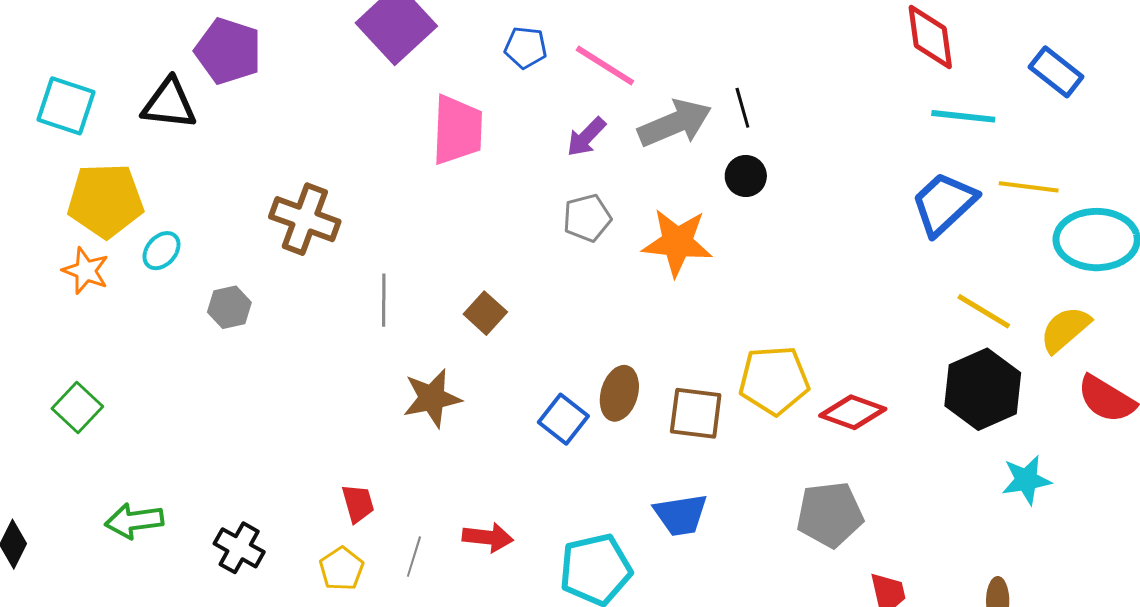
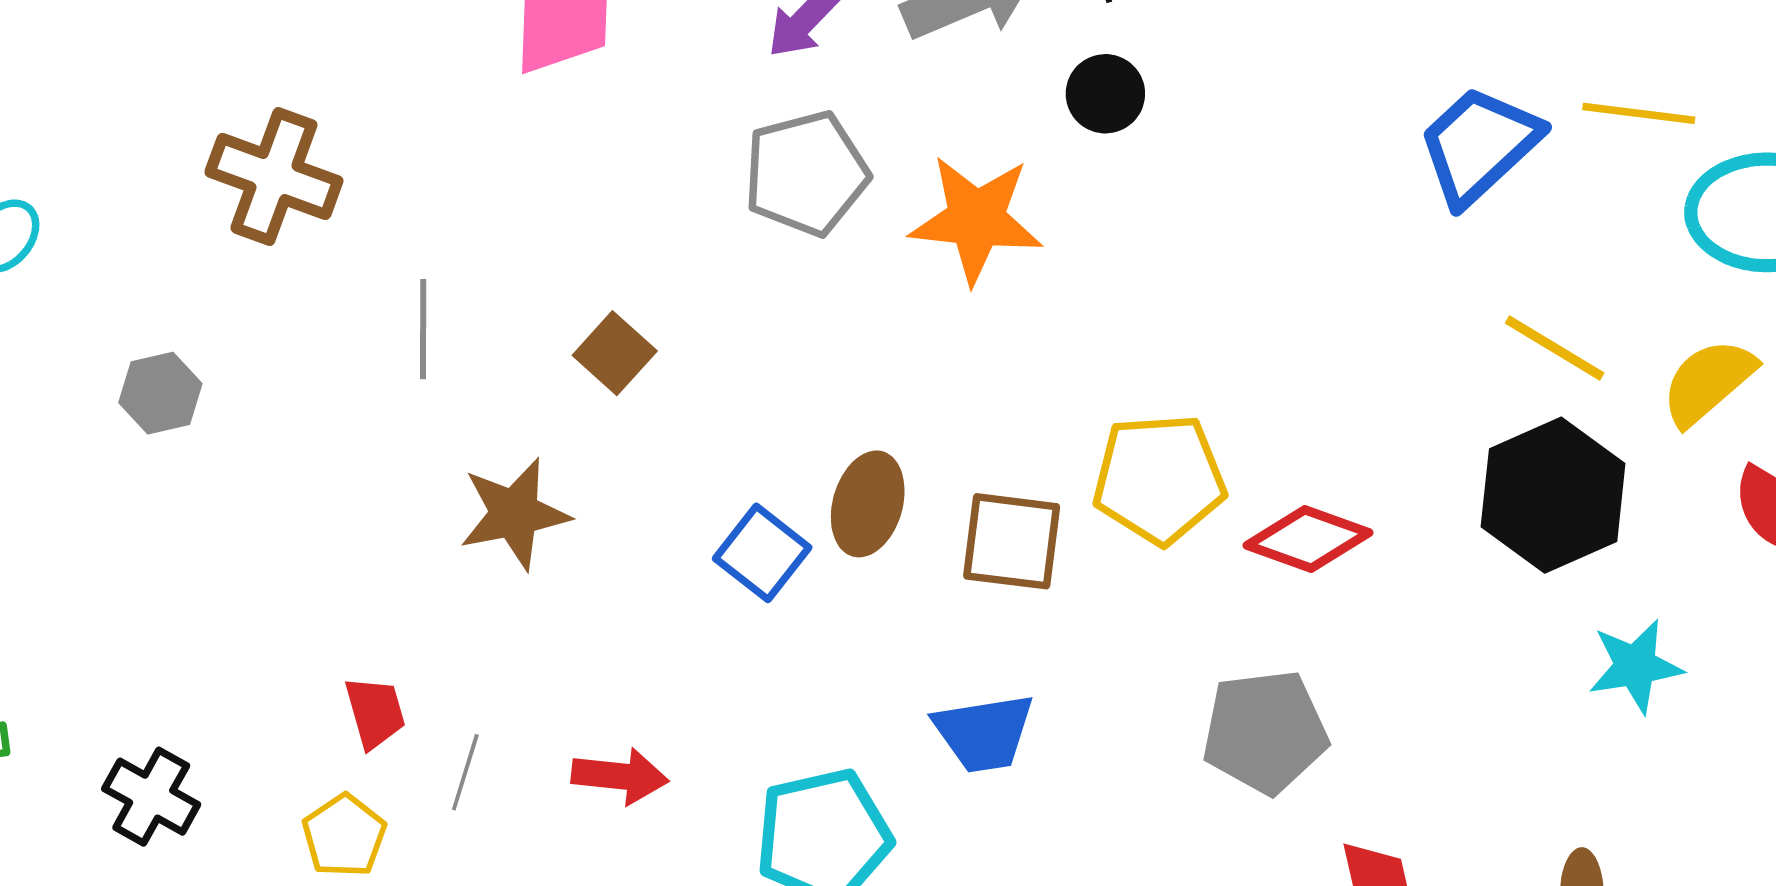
gray pentagon: (587, 218) -> (806, 173), size x1.4
gray hexagon: (229, 307) -> (160, 393), moved
gray line: (414, 557) -> (465, 772), moved

